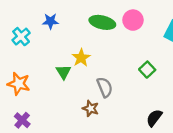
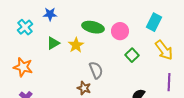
pink circle: (133, 20) -> (120, 31), moved
green ellipse: (102, 22) -> (93, 27), moved
green triangle: (63, 72) -> (53, 43), moved, turned 32

